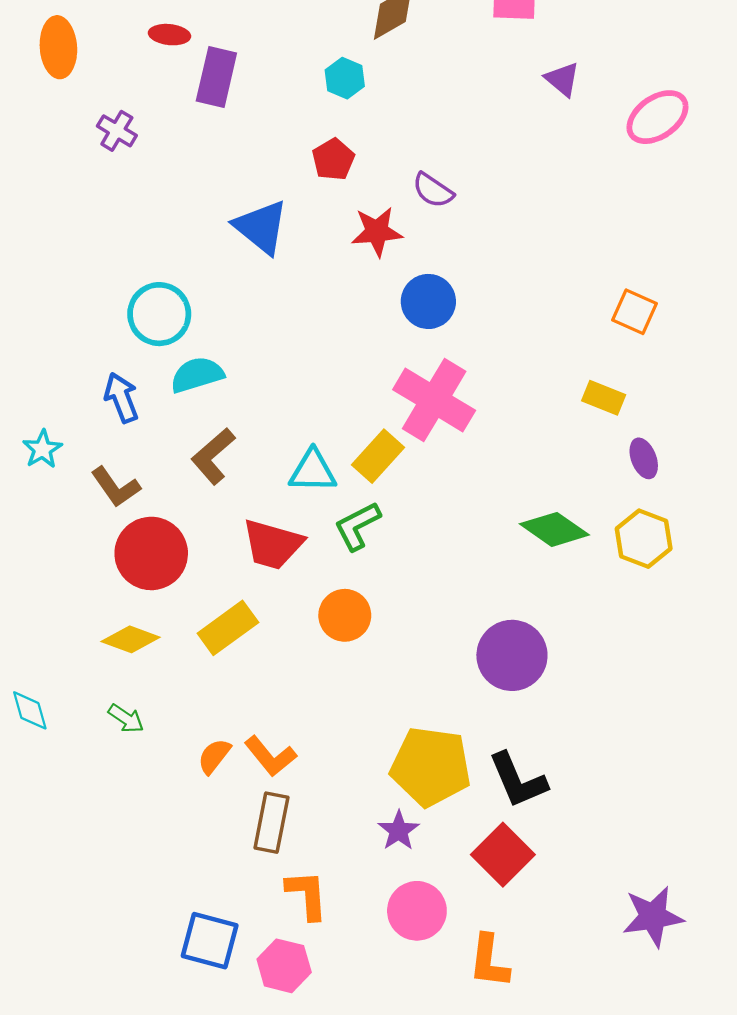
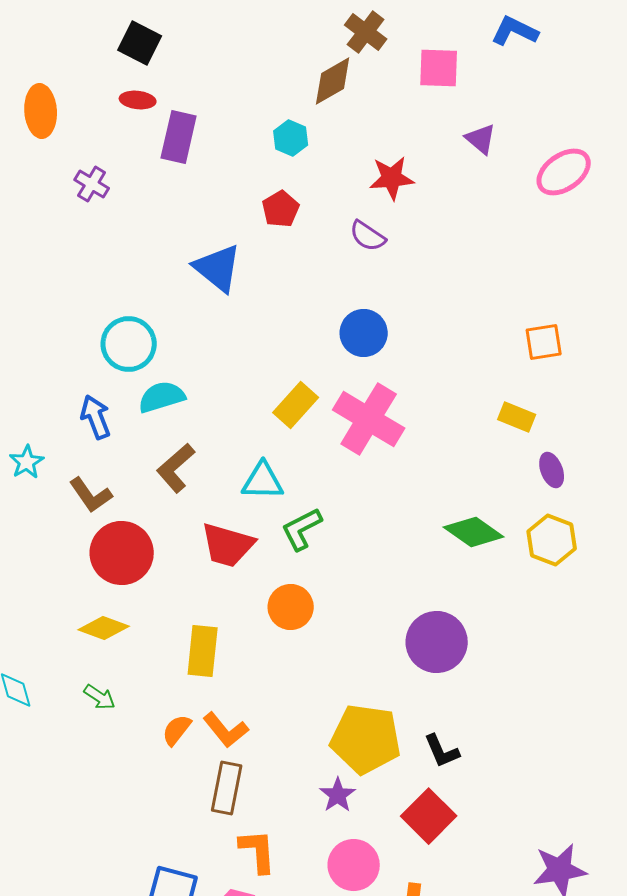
red star: (377, 232) -> (392, 178), moved
orange square: (635, 312) -> (544, 342), turned -33
yellow rectangle: (378, 456) -> (296, 405), moved
yellow rectangle: (228, 628) -> (203, 651), moved, turned -48
black L-shape: (518, 780) -> (442, 751), size x0.7

